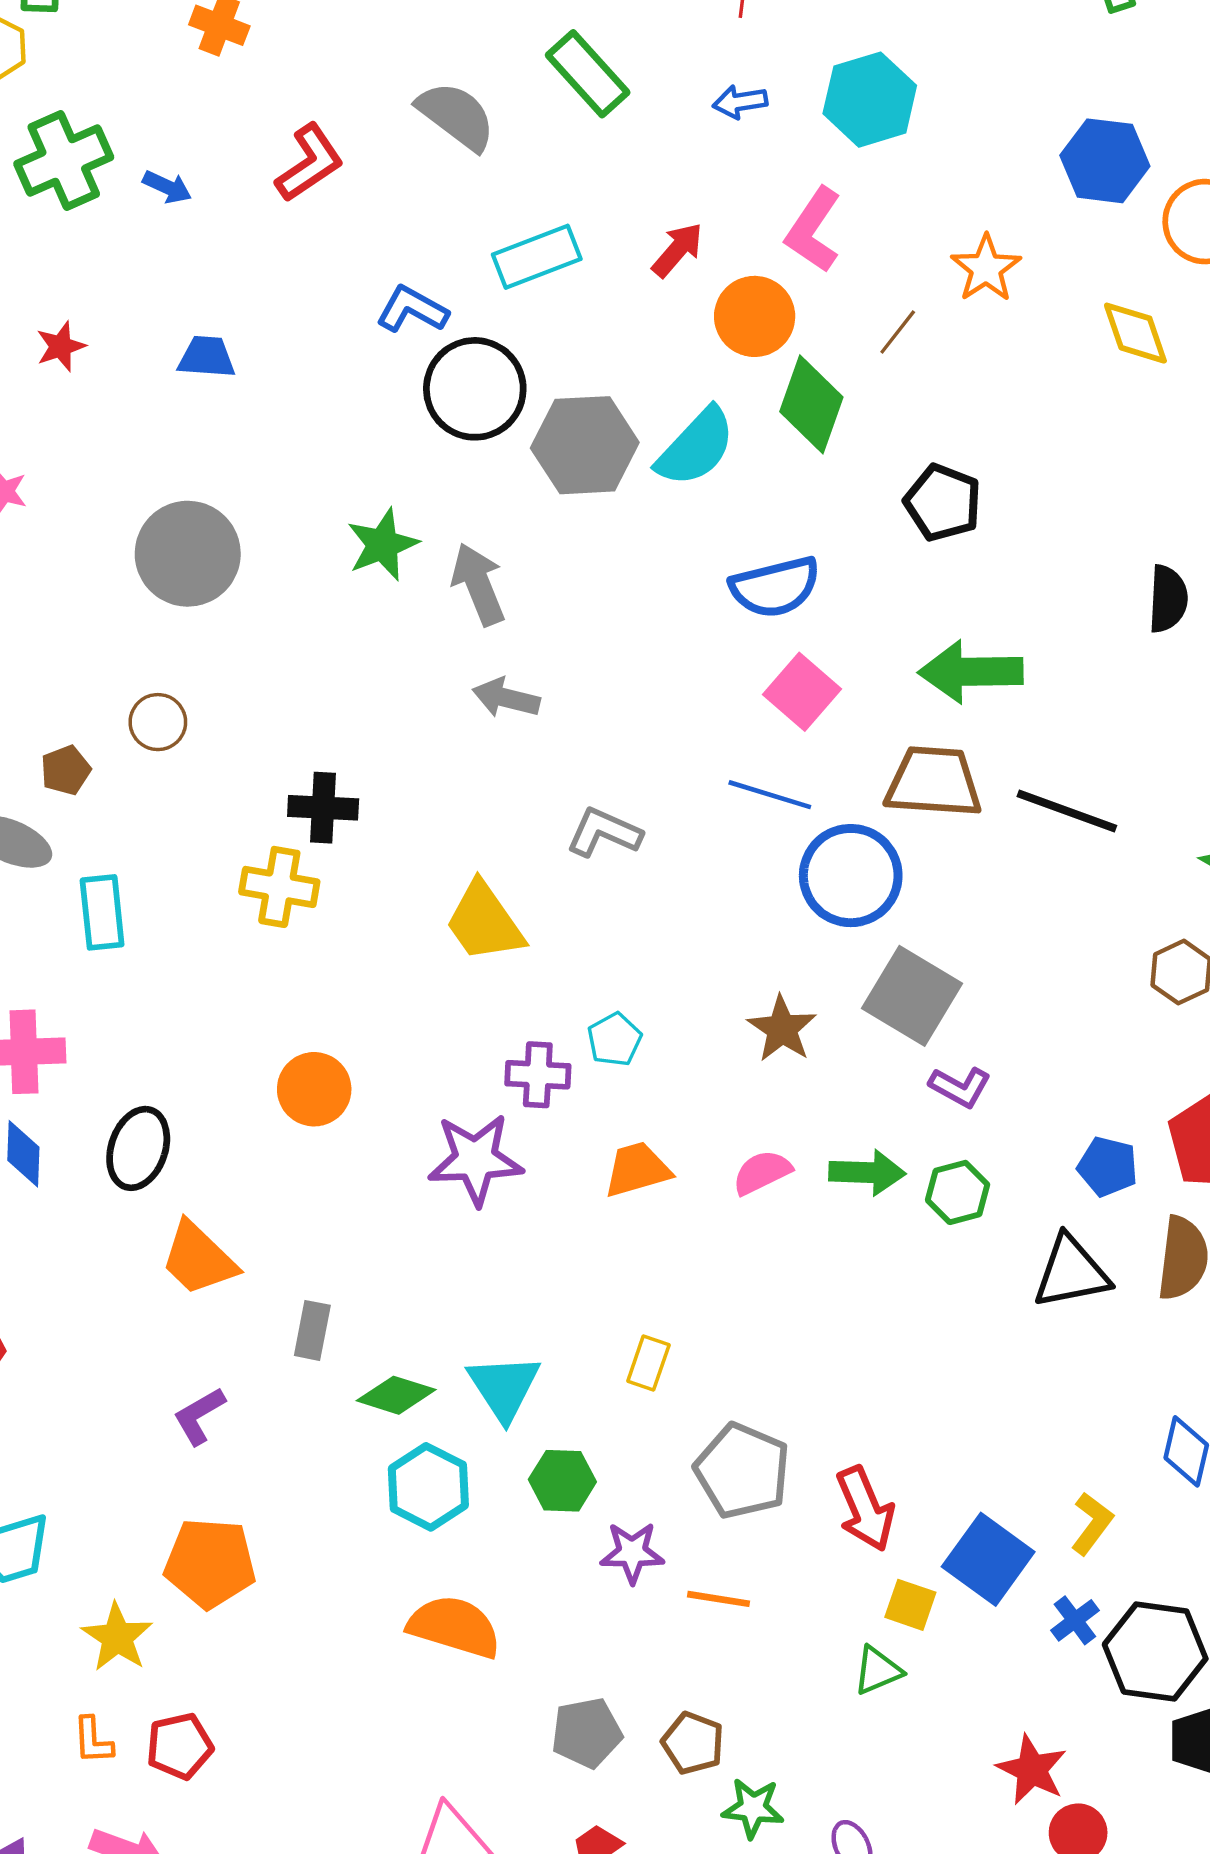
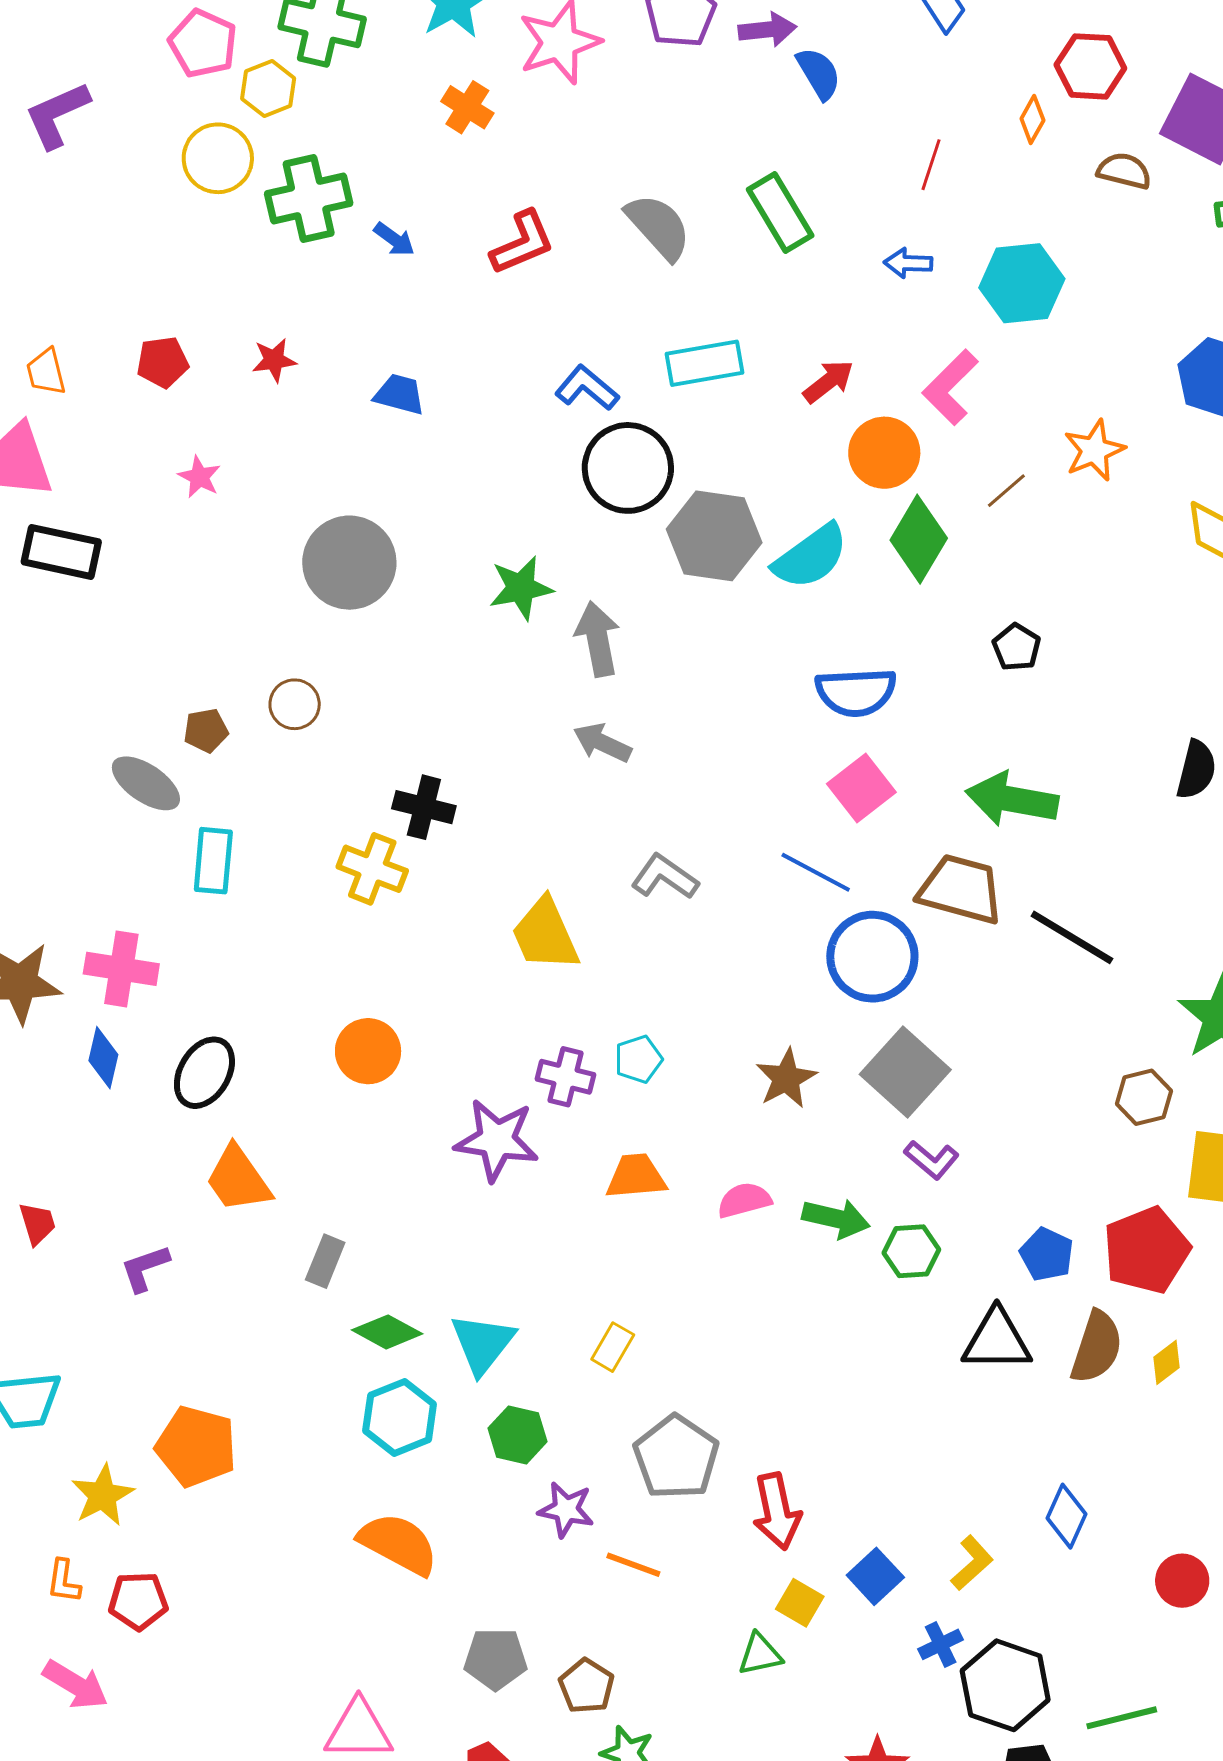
black pentagon: (943, 503) -> (1016, 647), size x0.7
purple L-shape: (199, 1416) -> (145, 1268), moved
blue square: (988, 1559) -> (875, 1576), size x0.7

